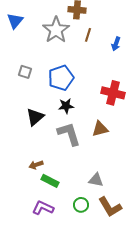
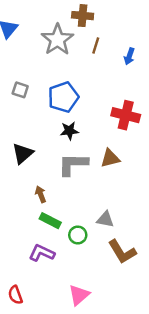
black triangle: (35, 117) -> (23, 153), moved
gray L-shape: (69, 134) -> (73, 164), turned -72
brown arrow: (36, 165) -> (41, 194), moved, turned 88
green circle: (81, 205) -> (78, 235), moved

